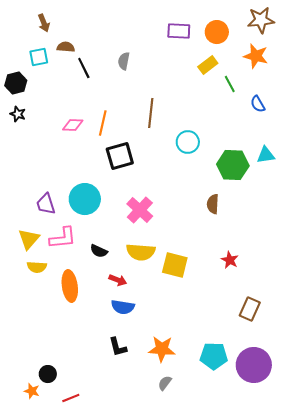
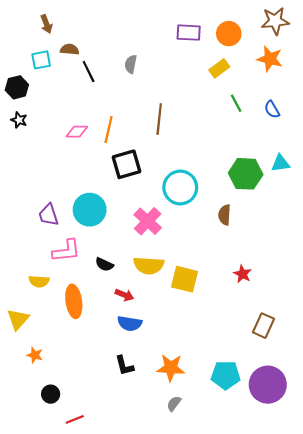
green line: (230, 84) -> (236, 103), moved
cyan circle: (188, 142) -> (180, 187), moved, size x1.4
yellow triangle: (29, 239) -> (18, 319), moved
orange star: (32, 391) -> (35, 355), moved

